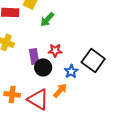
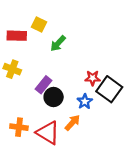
red star: (55, 50) -> (93, 78), moved
purple rectangle: (34, 56) -> (43, 85), turned 49

